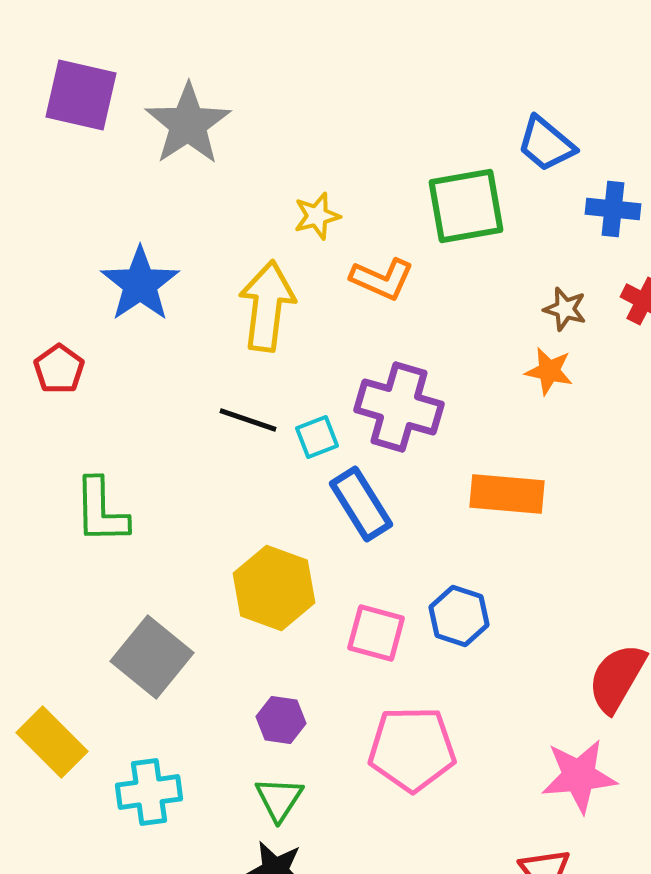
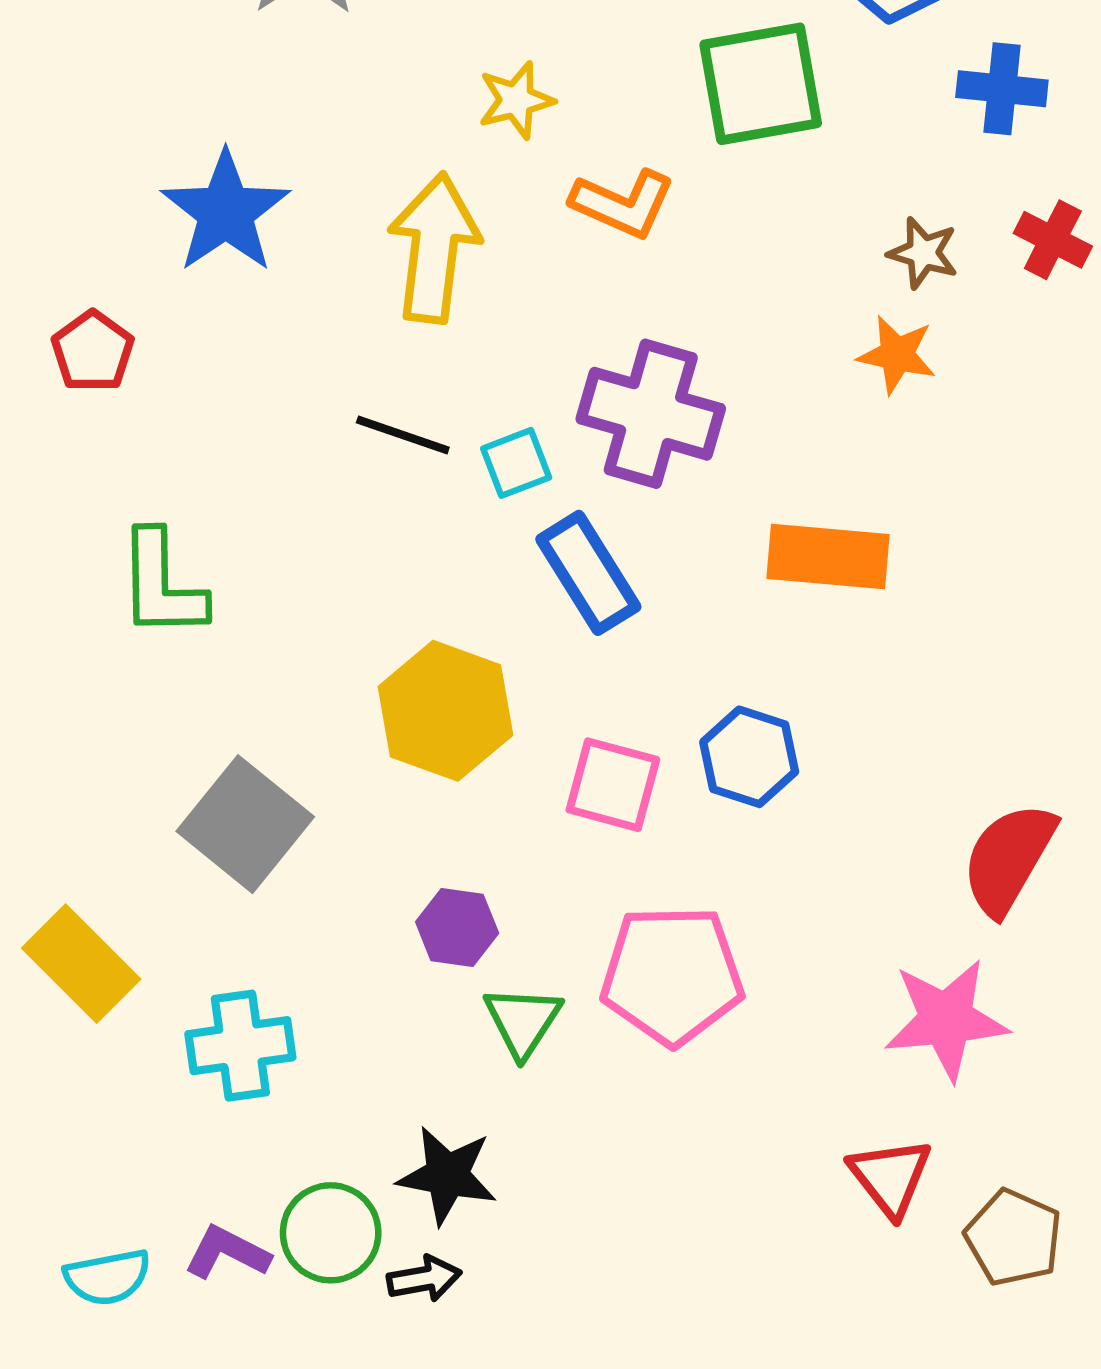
green triangle: (279, 799) -> (523, 1021), moved

